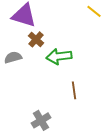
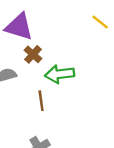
brown line: (74, 90) -> (41, 101), moved

